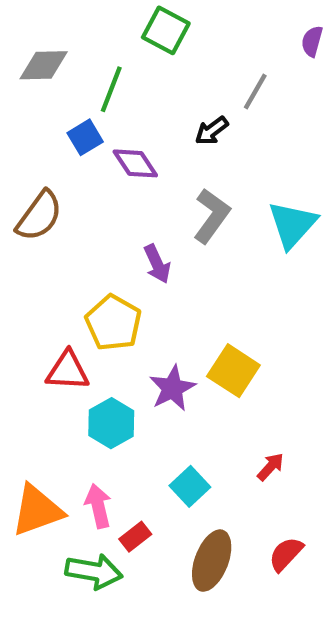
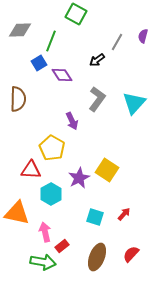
purple semicircle: (312, 41) -> (143, 36), moved
brown semicircle: (39, 216) -> (18, 99), turned -35
cyan square: (190, 486) -> (95, 217), moved, turned -30
orange triangle: (37, 510) -> (17, 213), moved, turned 32

